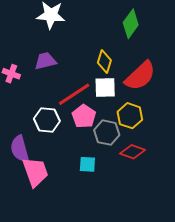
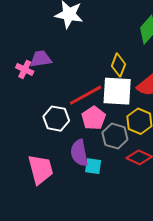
purple trapezoid: (45, 61) -> (41, 59), moved
white square: (105, 88) -> (117, 91), size x1.4
purple semicircle: (20, 149) -> (79, 153), moved

